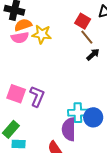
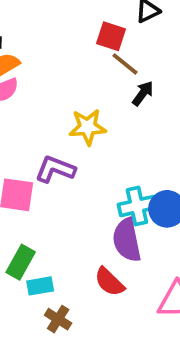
yellow star: (42, 34) -> (88, 127), moved
purple L-shape: (37, 96) -> (55, 169), moved, turned -80

